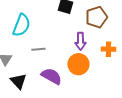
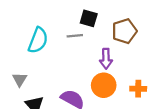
gray line: (38, 49) -> (75, 36), moved
orange cross: (108, 49) -> (138, 89), moved

